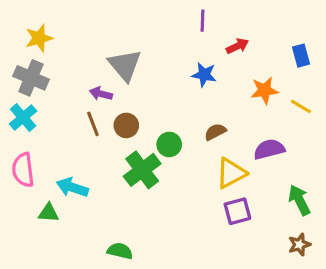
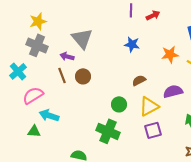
yellow star: (39, 38) -> (38, 21), moved
red arrow: (237, 46) -> (153, 15), moved
gray cross: (31, 78) -> (37, 45), moved
green circle: (169, 145) -> (119, 104), moved
pink semicircle: (23, 170) -> (33, 95), moved, turned 65
green cross: (142, 170) -> (108, 131), moved, turned -30

